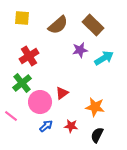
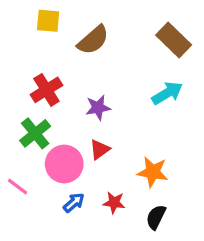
yellow square: (22, 18) -> (48, 21), moved
brown rectangle: (93, 25) -> (174, 40), moved
purple star: (80, 50) -> (98, 108), moved

